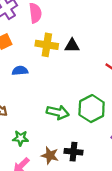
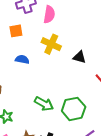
black triangle: (72, 45) -> (79, 57), moved

